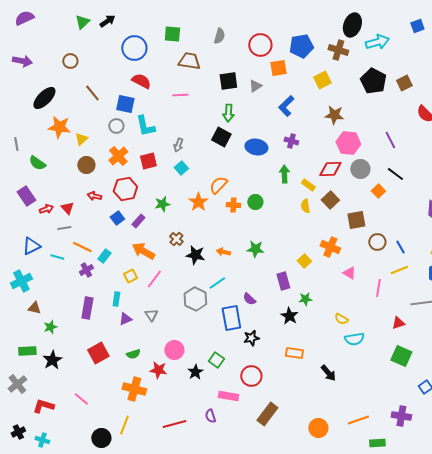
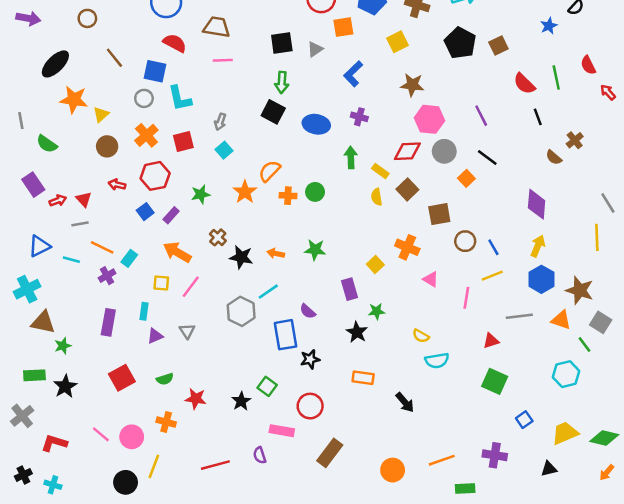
brown trapezoid: (189, 61) -> (217, 27), moved
yellow square: (130, 276) -> (161, 283), turned 32
brown triangle: (34, 308) -> (43, 322), size x1.5
pink circle: (174, 350) -> (132, 437), moved
orange cross: (134, 389) -> (166, 422), size x0.7

